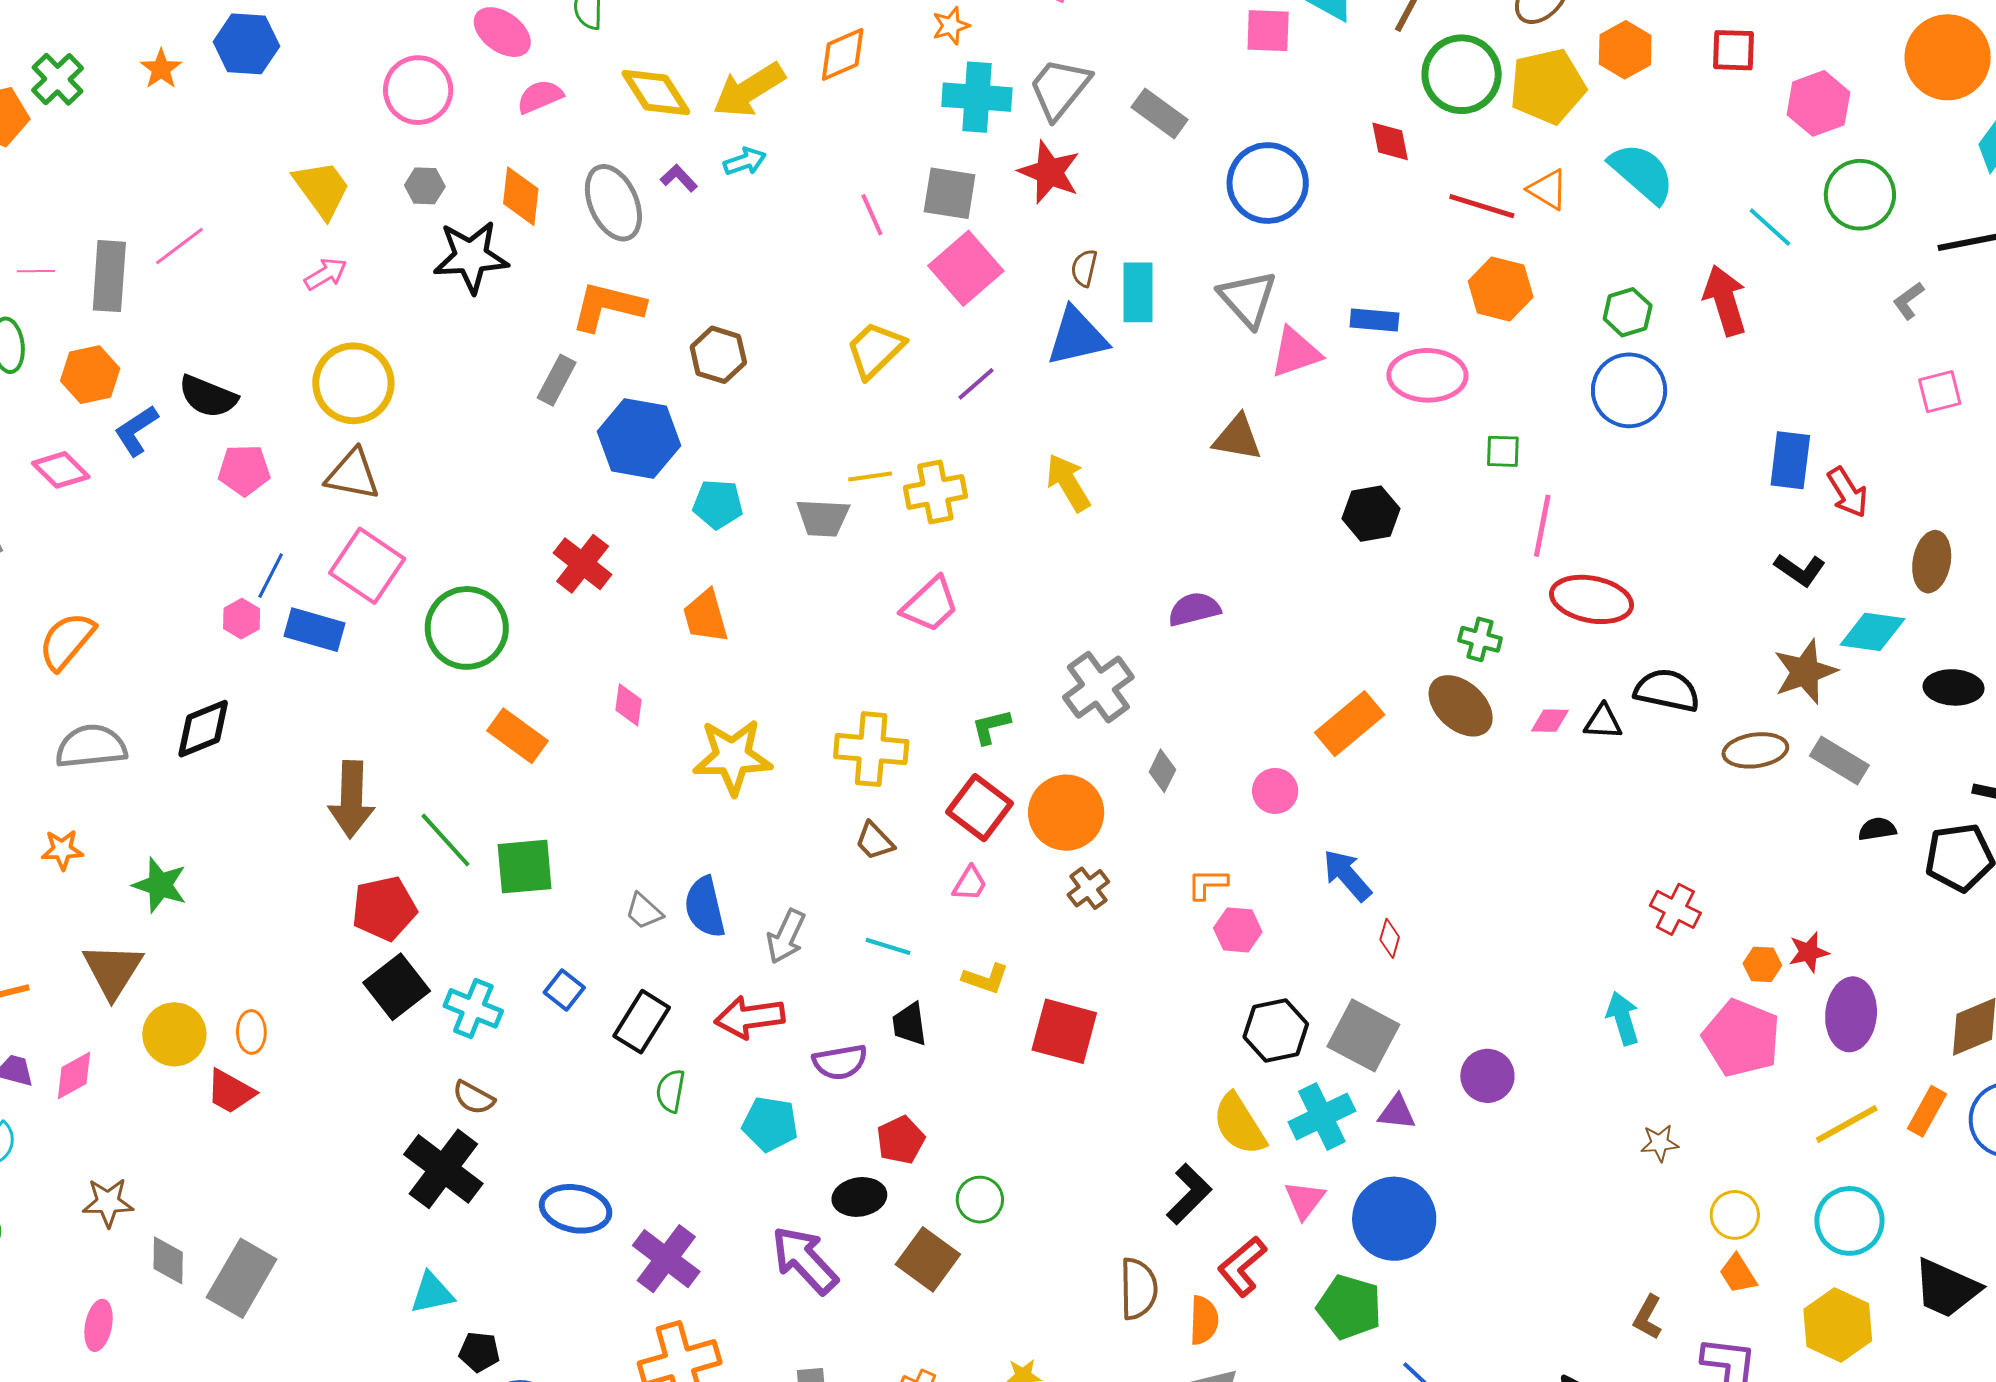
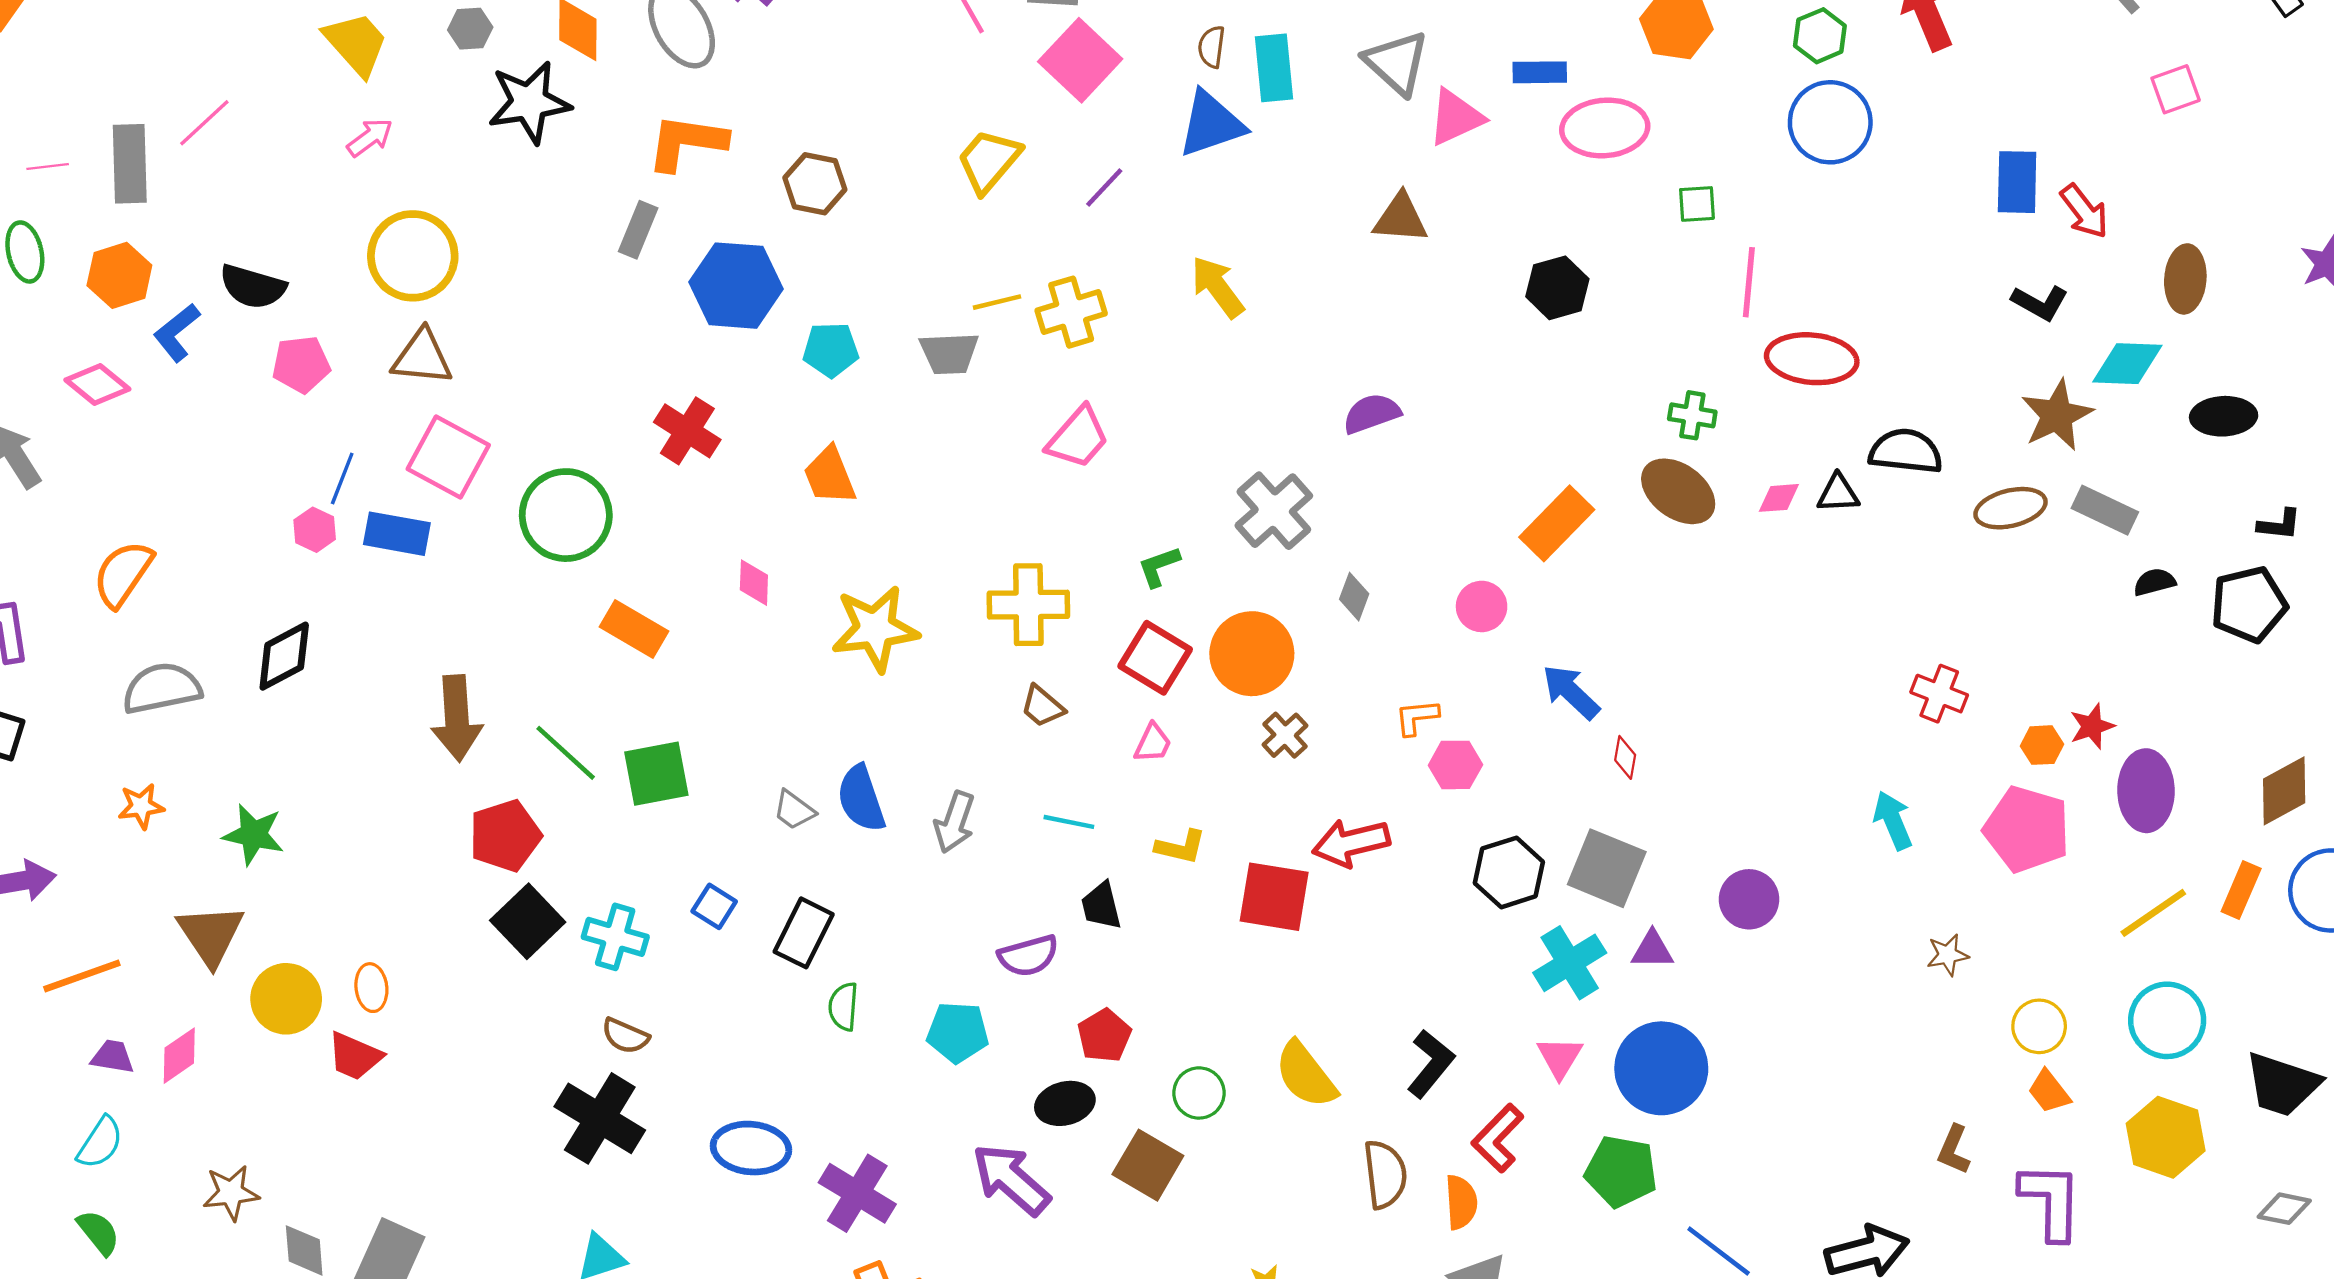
red arrow: (750, 1017) -> (1351, 843), moved
yellow semicircle: (1239, 1124) -> (1306, 1075), moved

